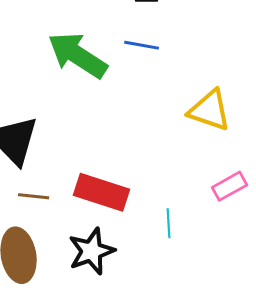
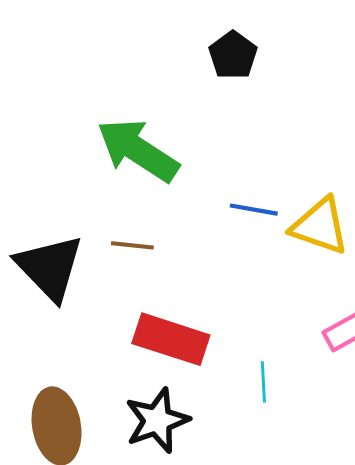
blue line: (142, 45) -> (254, 210), moved
brown line: (34, 196) -> (132, 245), moved

